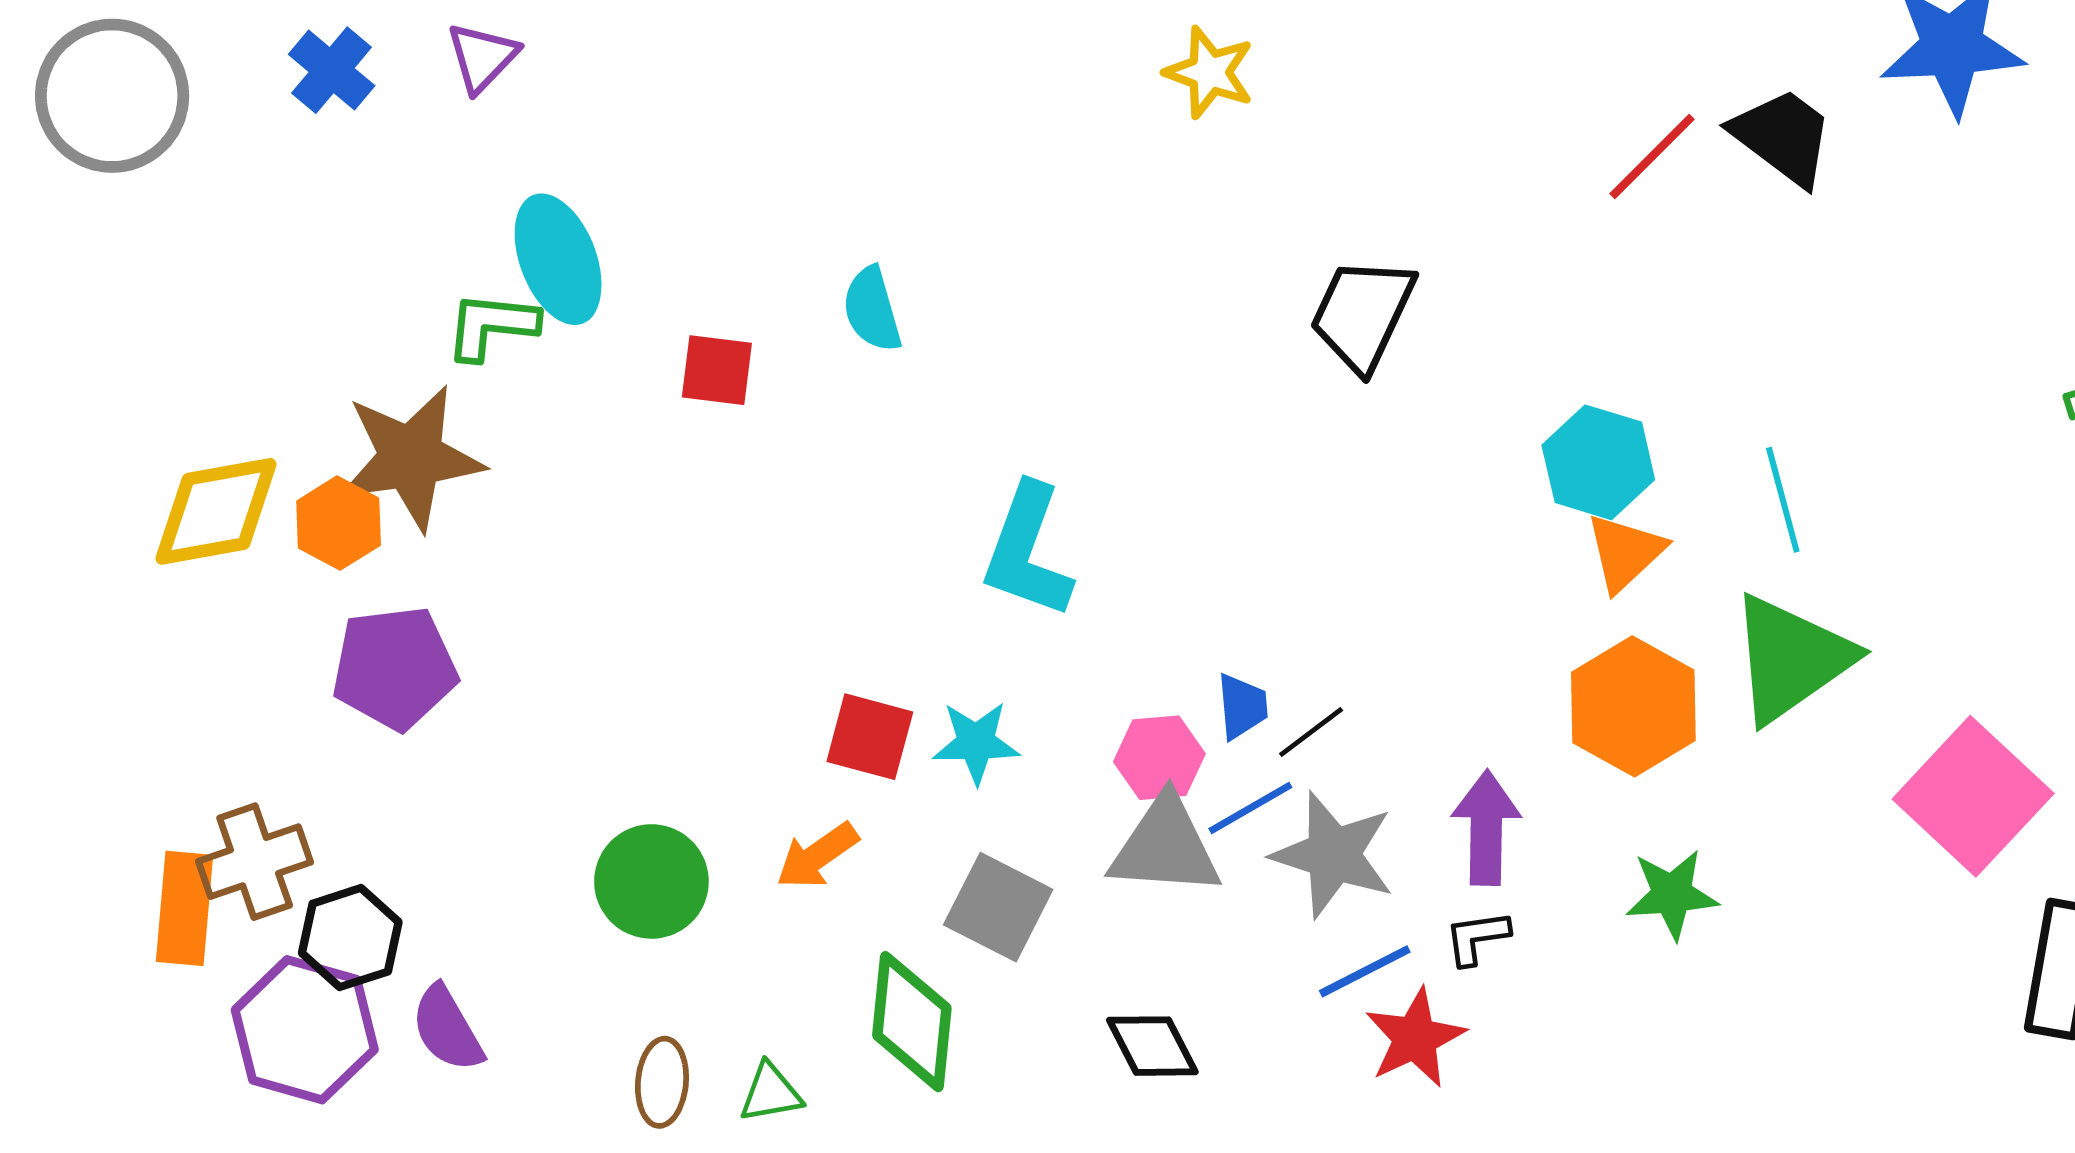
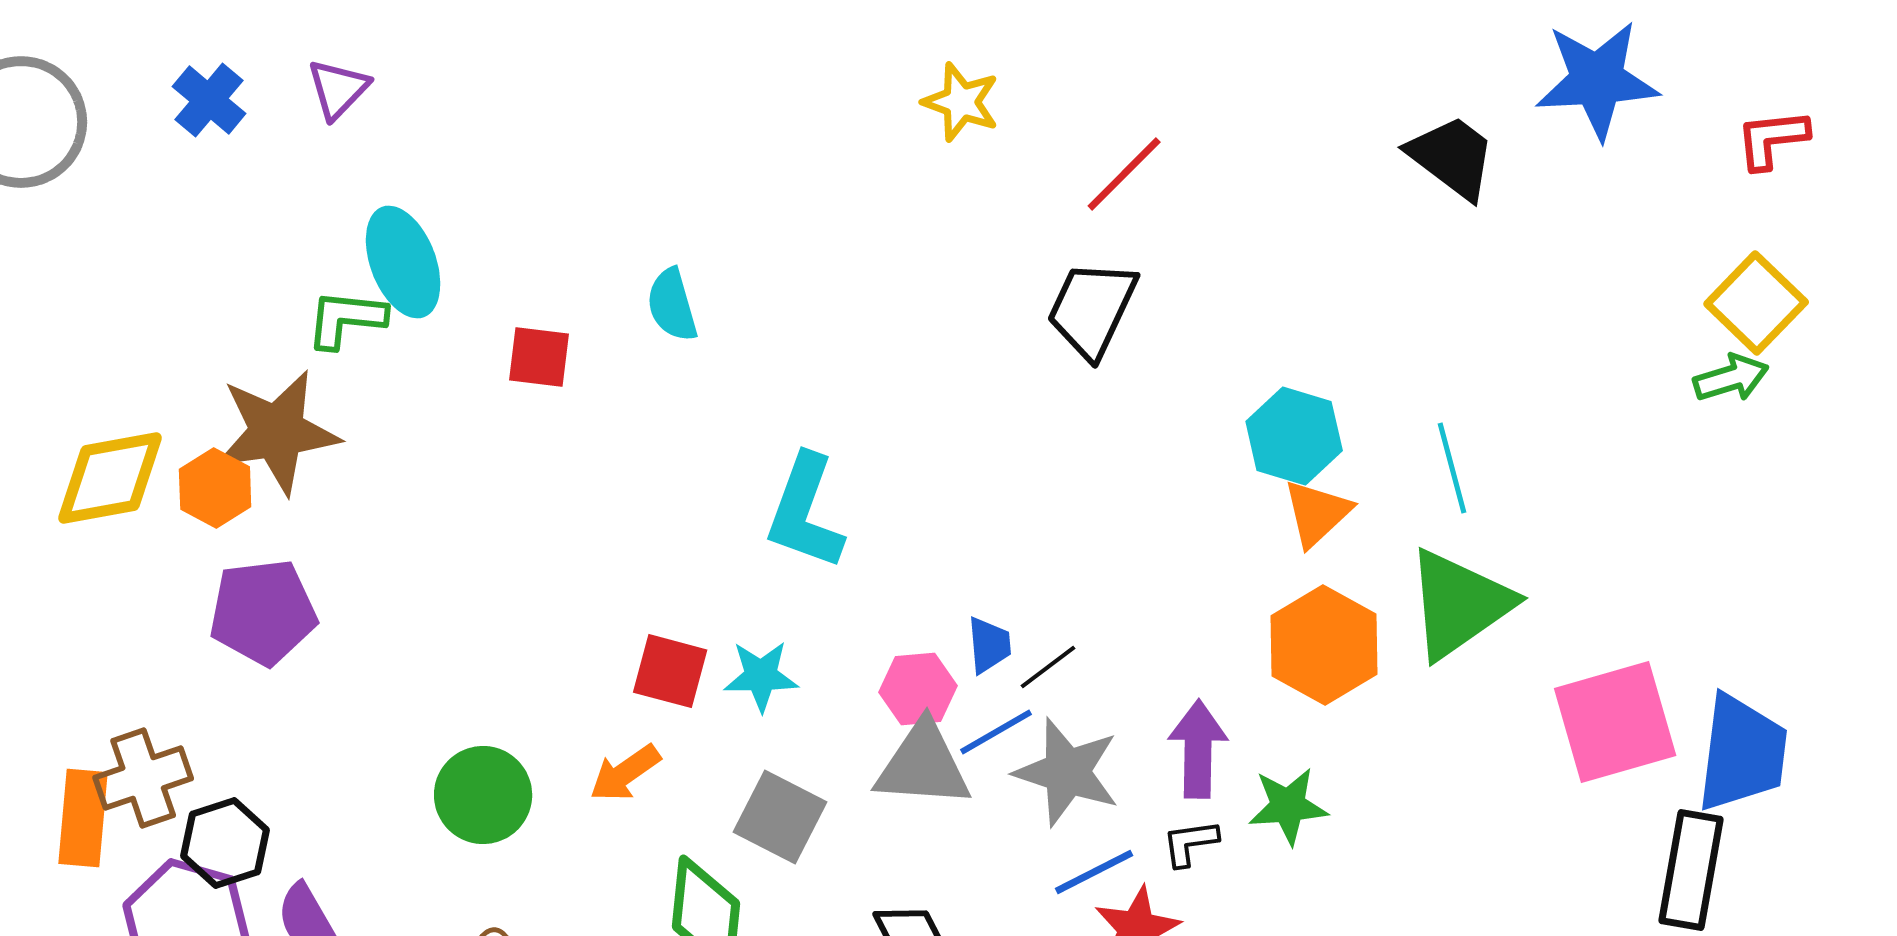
red line: (1652, 156) -> (1124, 174), moved
pink square: (1973, 796) -> (1615, 722), turned 31
green star: (1672, 894) -> (1288, 806), moved

